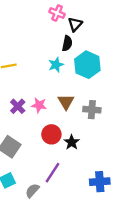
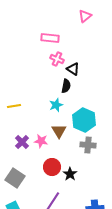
black triangle: (75, 24) -> (73, 69), turned -40
cyan hexagon: (87, 65) -> (84, 120), moved
brown triangle: (66, 102) -> (59, 131), moved

